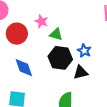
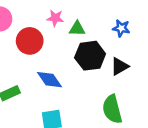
blue star: (84, 51) -> (121, 28), moved

